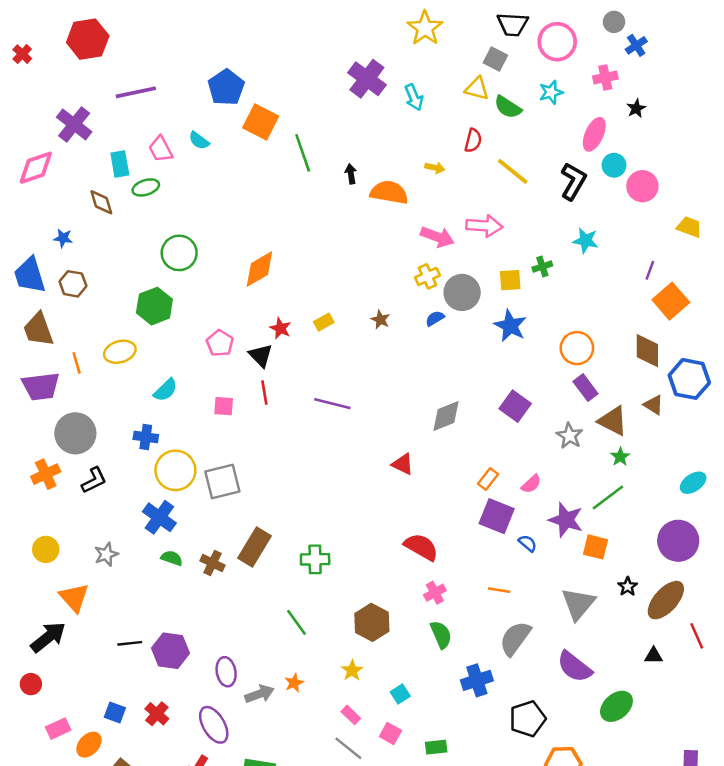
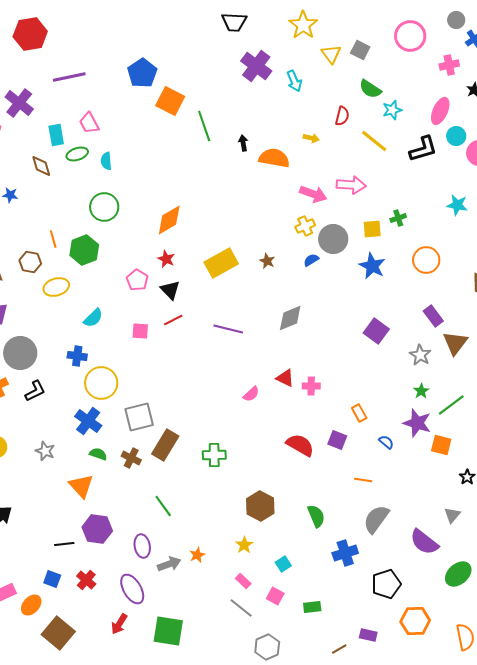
black trapezoid: (513, 24) -> (234, 22), moved
yellow triangle: (477, 89) -> (331, 54), moved, turned 40
cyan star: (551, 92) -> (392, 110), moved
cyan semicircle: (199, 141) -> (106, 161), moved, turned 48
black L-shape: (573, 181) -> (423, 149), turned 44
cyan star: (586, 241) -> (457, 205), moved
brown hexagon: (73, 284) -> (30, 262), moved
yellow rectangle: (324, 322) -> (221, 263), size x2.0
red star: (280, 328) -> (166, 259), moved
orange circle: (577, 348) -> (426, 260), moved
orange line: (77, 363) -> (53, 239), moved
red line: (264, 393) -> (173, 320), turned 72
gray diamond: (446, 416) -> (290, 318), moved
brown triangle: (613, 421) -> (455, 343), turned 40
green star: (620, 457) -> (421, 391), moved
orange rectangle: (488, 479) -> (359, 413), moved, turned -66
gray square: (222, 481) -> (139, 417), moved
pink semicircle: (531, 484) -> (251, 394), moved
purple square: (497, 516) -> (337, 440), moved, size x0.7
gray star: (106, 554) -> (45, 451), turned -30
pink cross: (435, 593) -> (311, 386), moved, turned 30
orange triangle: (74, 598) -> (81, 486), moved
gray triangle: (578, 604) -> (452, 515), moved, size x0.6
green line: (296, 622) -> (163, 506), moved
black line: (130, 643) -> (64, 544), moved

